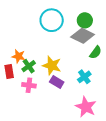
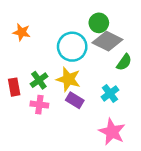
cyan circle: (52, 20) -> (72, 47), moved
green circle: (85, 20) -> (99, 23), moved
orange star: (18, 56) -> (22, 32), moved

